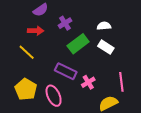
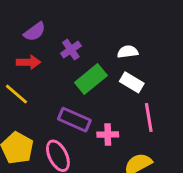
pink cross: (88, 82) -> (108, 135), turned 32
pink line: (121, 82) -> (149, 118), moved

